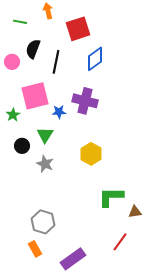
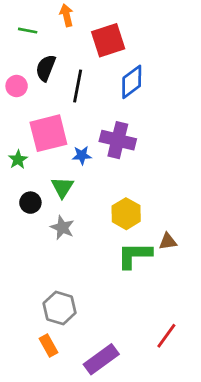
green L-shape: (111, 197) -> (134, 255), moved
brown triangle: (135, 212) -> (168, 241), moved

